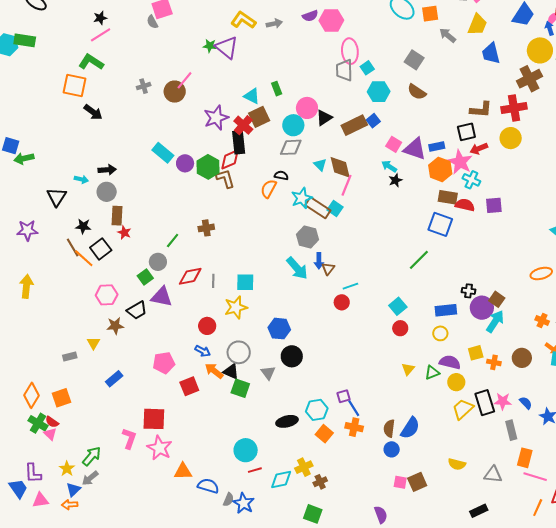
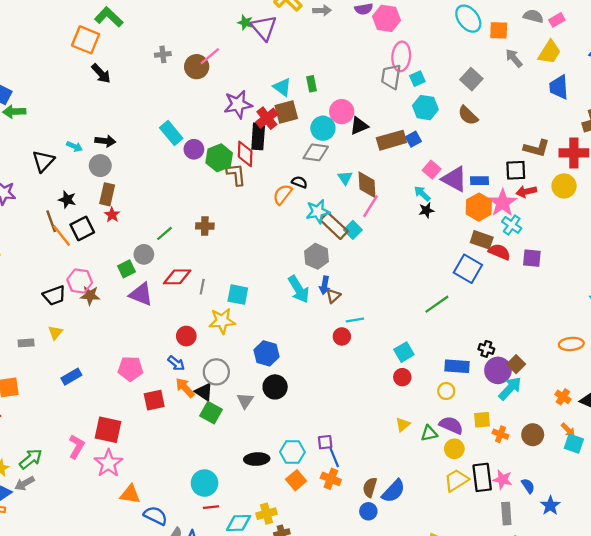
red diamond: (230, 159) -> (245, 154), turned -75
black trapezoid: (137, 310) -> (54, 296), moved
brown star: (115, 326) -> (90, 295), moved

